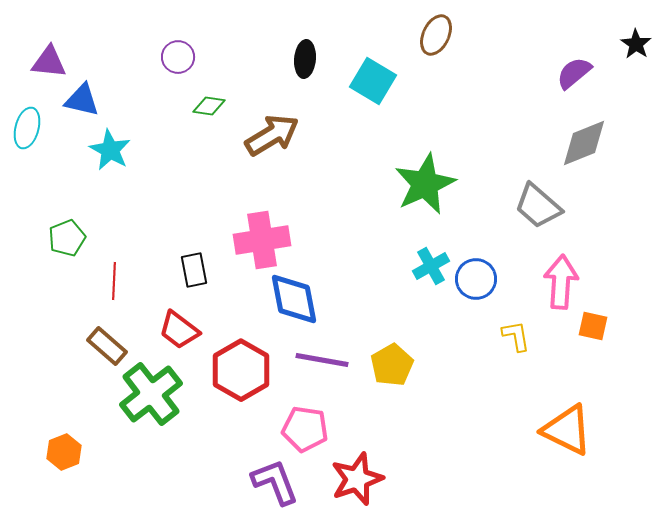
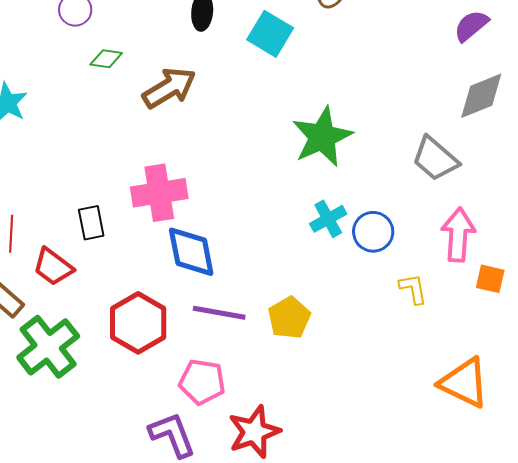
red trapezoid: (179, 330) -> (53, 267), moved

